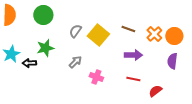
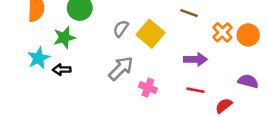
brown line: (128, 29) -> (189, 13), moved
green star: (45, 48) -> (64, 38), moved
purple semicircle: (172, 61) -> (248, 81), moved, turned 98
gray arrow: (75, 62) -> (121, 68), size x1.5

